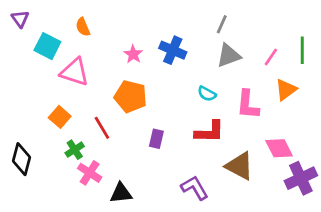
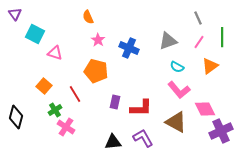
gray line: (222, 24) -> (198, 18), moved, turned -48
orange semicircle: (83, 27) -> (88, 17), moved
blue cross: (173, 50) -> (129, 48), moved
pink triangle: (75, 72) -> (55, 53), size x0.7
cyan semicircle: (207, 94) -> (177, 67), moved
pink L-shape: (248, 105) -> (179, 90), moved, turned -45
red L-shape: (210, 132) -> (141, 108), moved
black triangle: (121, 193) -> (113, 142), moved

